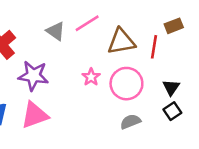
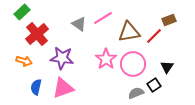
red line: (154, 47) -> (154, 36), turned 36
pink star: (91, 77) -> (106, 59), size x1.5
black square: (172, 111) -> (154, 85), moved

